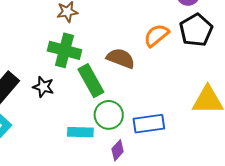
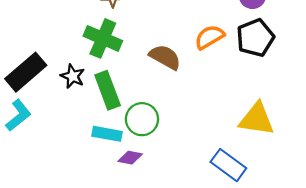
green rectangle: (91, 81) -> (108, 90), moved
blue rectangle: (149, 124) -> (228, 165), moved, turned 36
purple diamond: (118, 150) -> (130, 158), moved, turned 50

